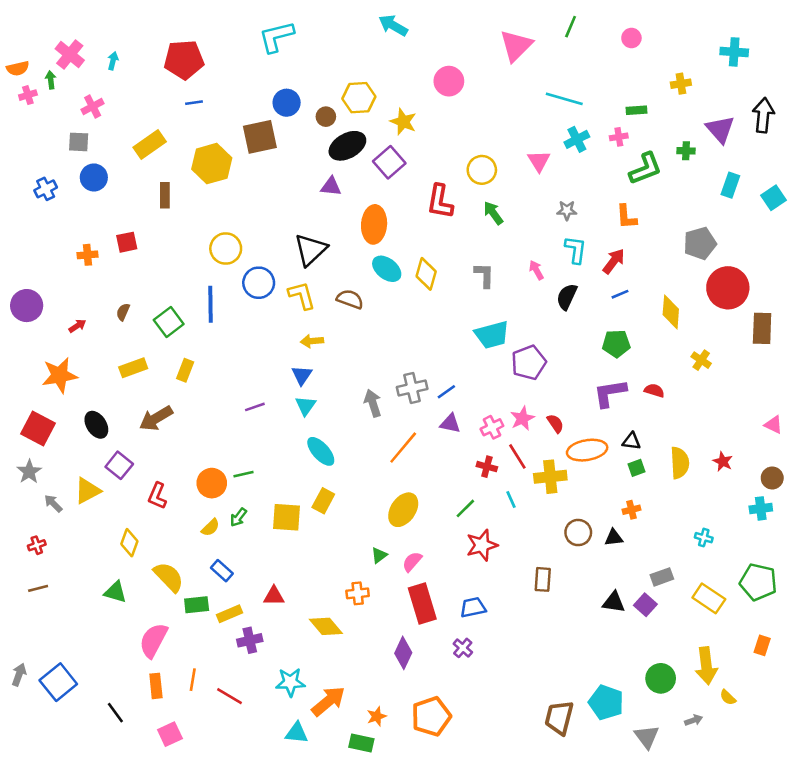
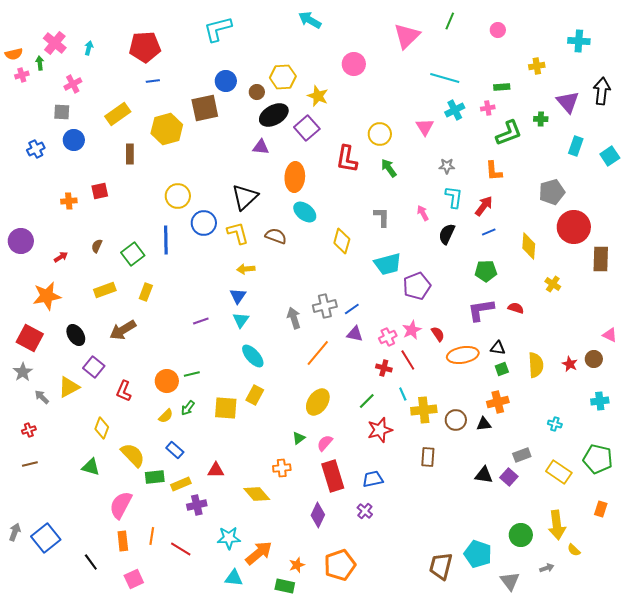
yellow diamond: (426, 274) -> (342, 241), moved
yellow cross: (550, 477) -> (424, 410), moved
brown circle: (772, 478) -> (594, 359), moved
orange cross: (631, 510) -> (498, 402), size x1.5

